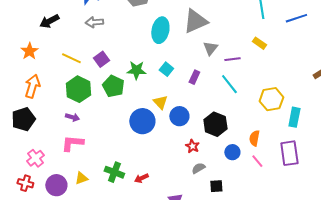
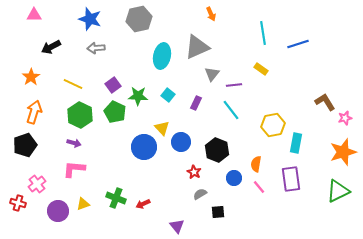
purple square: (101, 59) -> (113, 85), moved
red cross: (25, 183) -> (18, 203), moved

